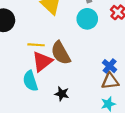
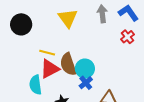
cyan circle: (87, 19) -> (85, 69), moved
blue cross: (110, 66) -> (86, 83), moved

